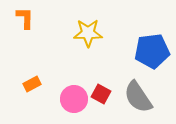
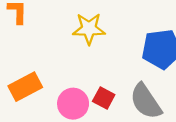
orange rectangle: (32, 84) -> (25, 87), size x1.6

